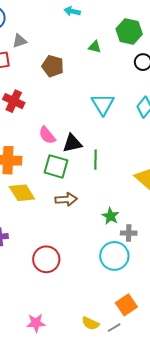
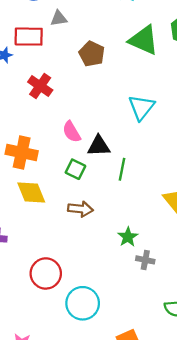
green triangle: (95, 47) -> (144, 40), size x2.0
green square: (56, 166) -> (75, 169), size x0.7
cyan circle: (114, 256) -> (83, 303), moved

